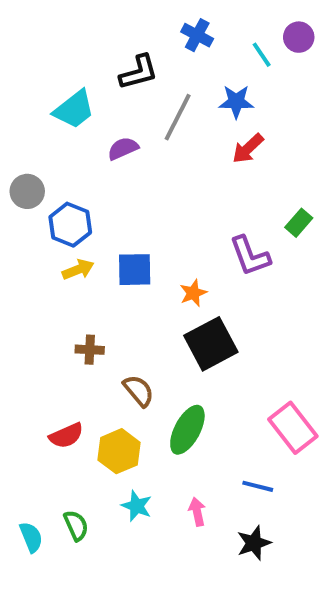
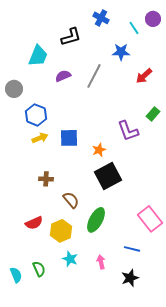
cyan trapezoid: (74, 109) -> (38, 56), turned -30
gray line: (178, 117) -> (94, 76), moved
red arrow: (248, 148) -> (144, 76), moved
gray circle: (27, 191) -> (14, 89), moved

